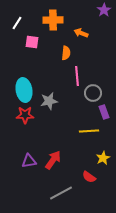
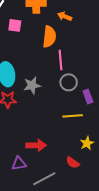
orange semicircle: (66, 53) -> (49, 37), size x1.5
gray circle: (93, 93) -> (69, 82), moved
red arrow: (53, 160) -> (36, 145), turned 54
purple triangle: (29, 161) -> (19, 164), moved

